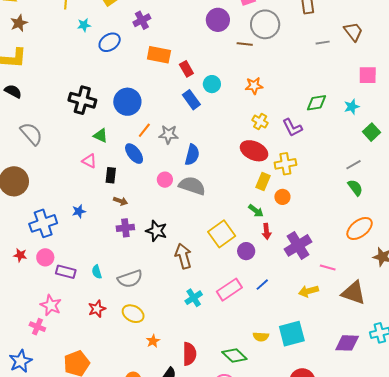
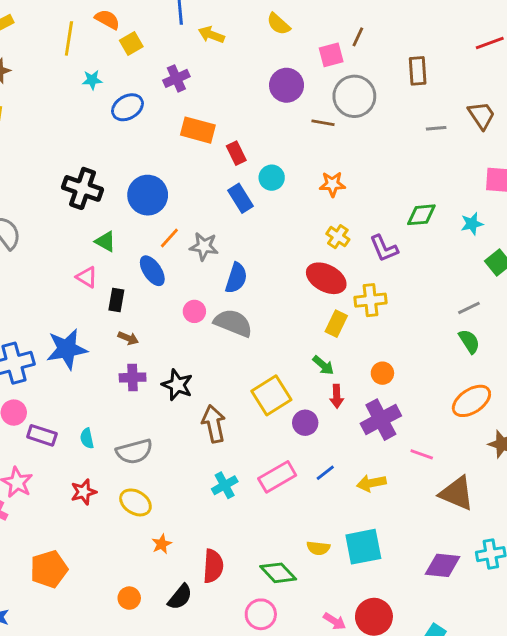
orange circle: (282, 197) -> (382, 373), moved
blue star: (79, 211) -> (67, 349), size x2.0
yellow arrow: (308, 291) -> (371, 483), moved

